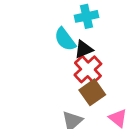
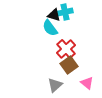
black triangle: (84, 49) -> (54, 15), moved, turned 40

